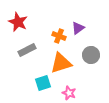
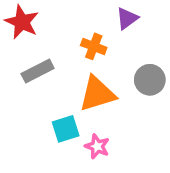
purple triangle: (78, 28) -> (127, 18), moved
pink star: (69, 93) -> (97, 146), moved

